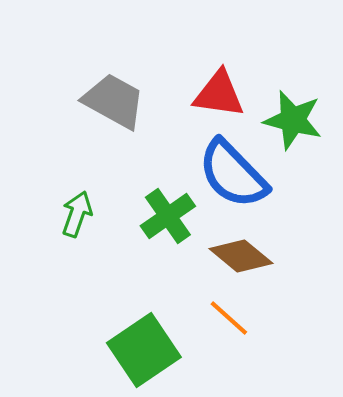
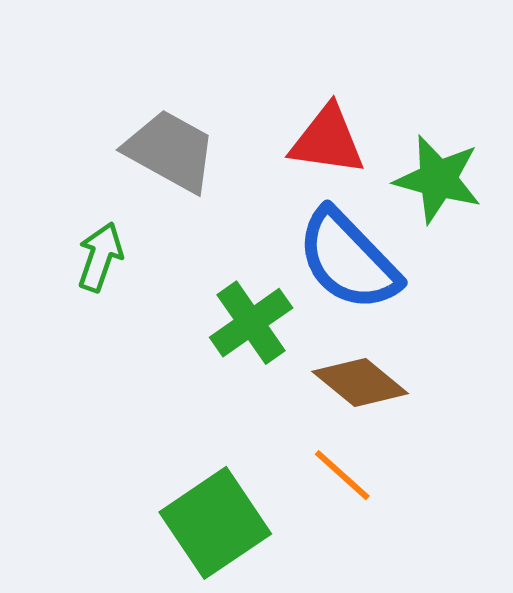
green arrow: (77, 214) -> (100, 257), moved

